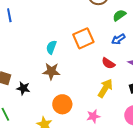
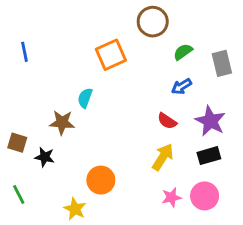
orange square: (83, 38) -> (111, 55), moved
brown star: (51, 71) -> (62, 122), moved
pink star: (93, 116) -> (171, 197), moved

